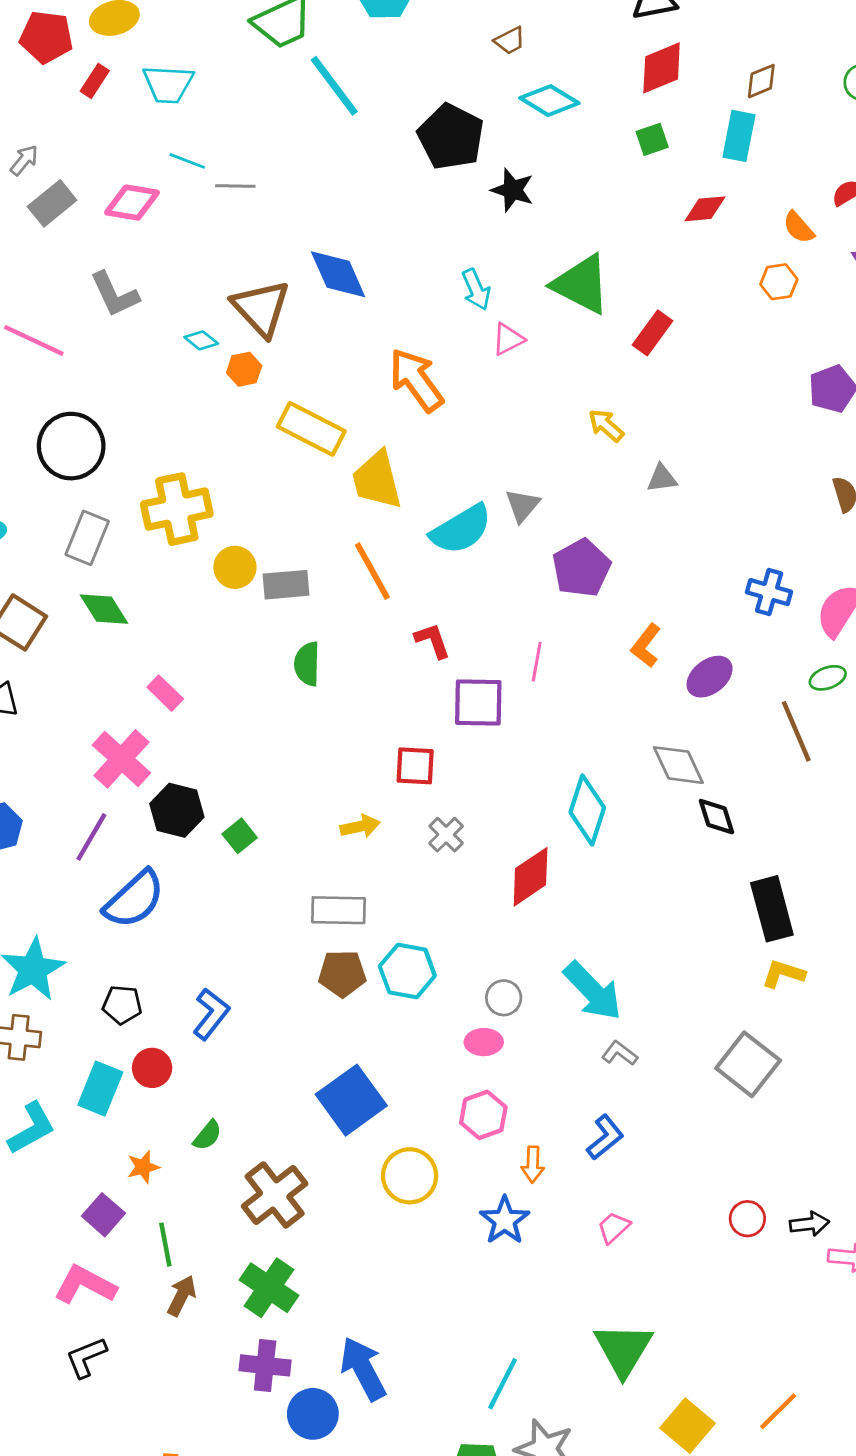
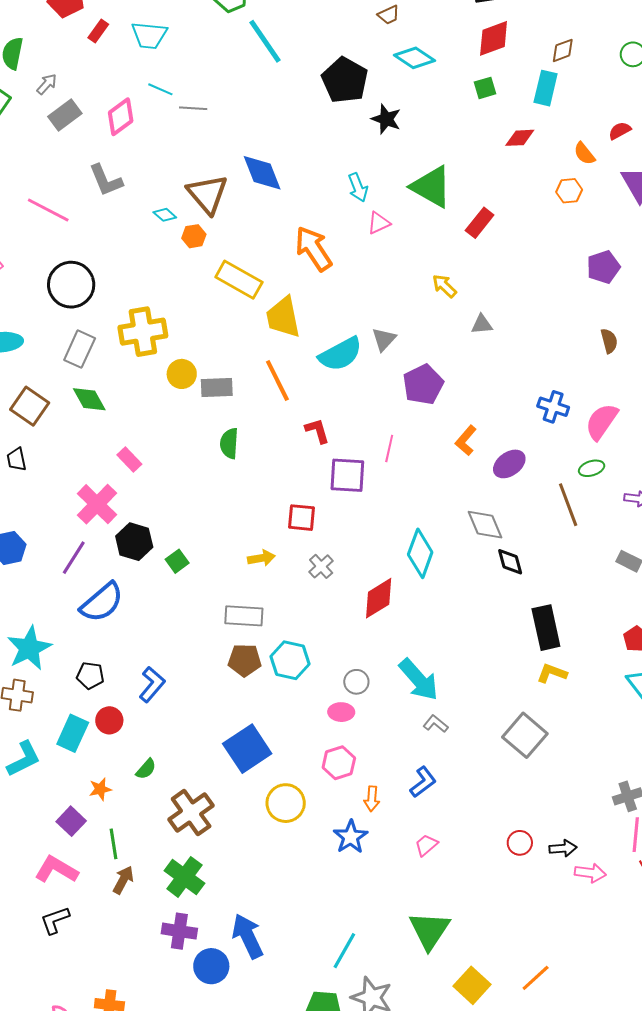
pink diamond: (132, 203) -> (121, 117), turned -48

